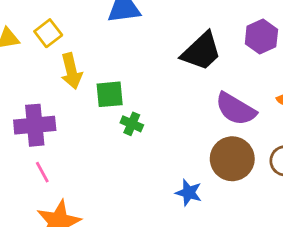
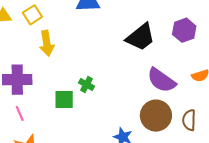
green square: (110, 94) -> (64, 100), moved

